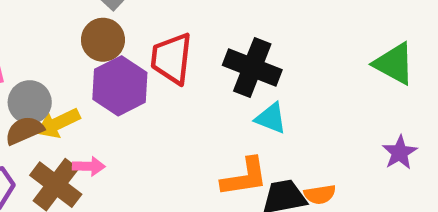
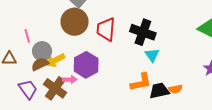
brown circle: (103, 40) -> (74, 22), size x1.4
purple hexagon: (120, 86) -> (86, 65), moved
cyan triangle: (271, 118) -> (152, 55), turned 35

